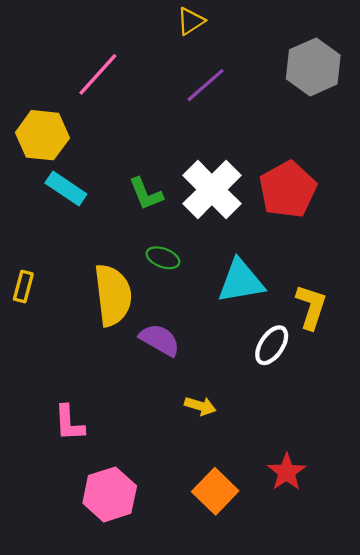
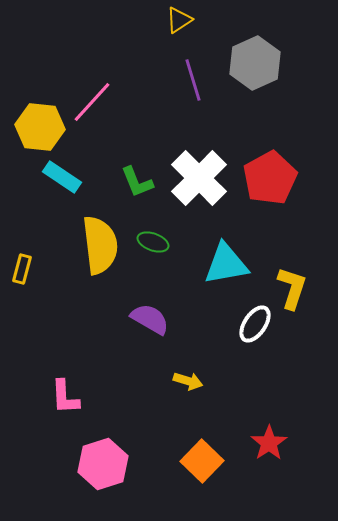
gray hexagon: (313, 67) -> (255, 63), moved
pink line: (98, 74) -> (92, 102), moved
purple line: (206, 85) -> (193, 80), turned -66
yellow semicircle: (113, 295) -> (100, 245), moved

